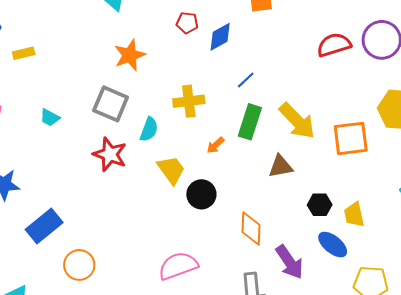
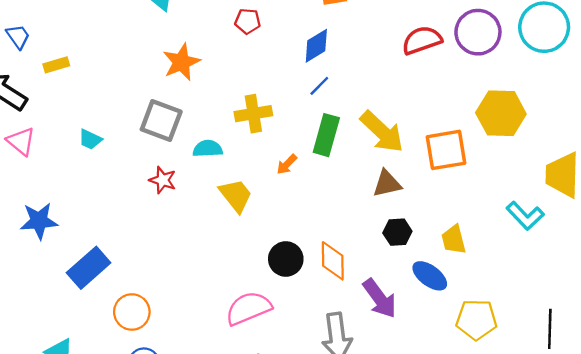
blue diamond: (220, 37) -> (316, 46), moved
cyan semicircle: (149, 129) -> (208, 149), turned -110
red star: (110, 154) -> (163, 180), size x0.7
brown triangle: (281, 166) -> (387, 184), moved
black circle: (201, 194) -> (286, 259), moved
black hexagon: (320, 205) -> (397, 232), moved

